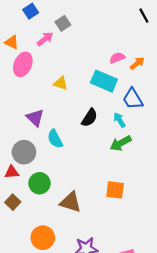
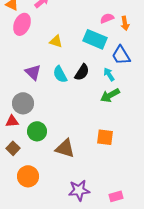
orange arrow: (137, 63) -> (125, 23), turned 120
cyan semicircle: (55, 139) -> (60, 74), moved
orange circle: (43, 238) -> (28, 176), moved

